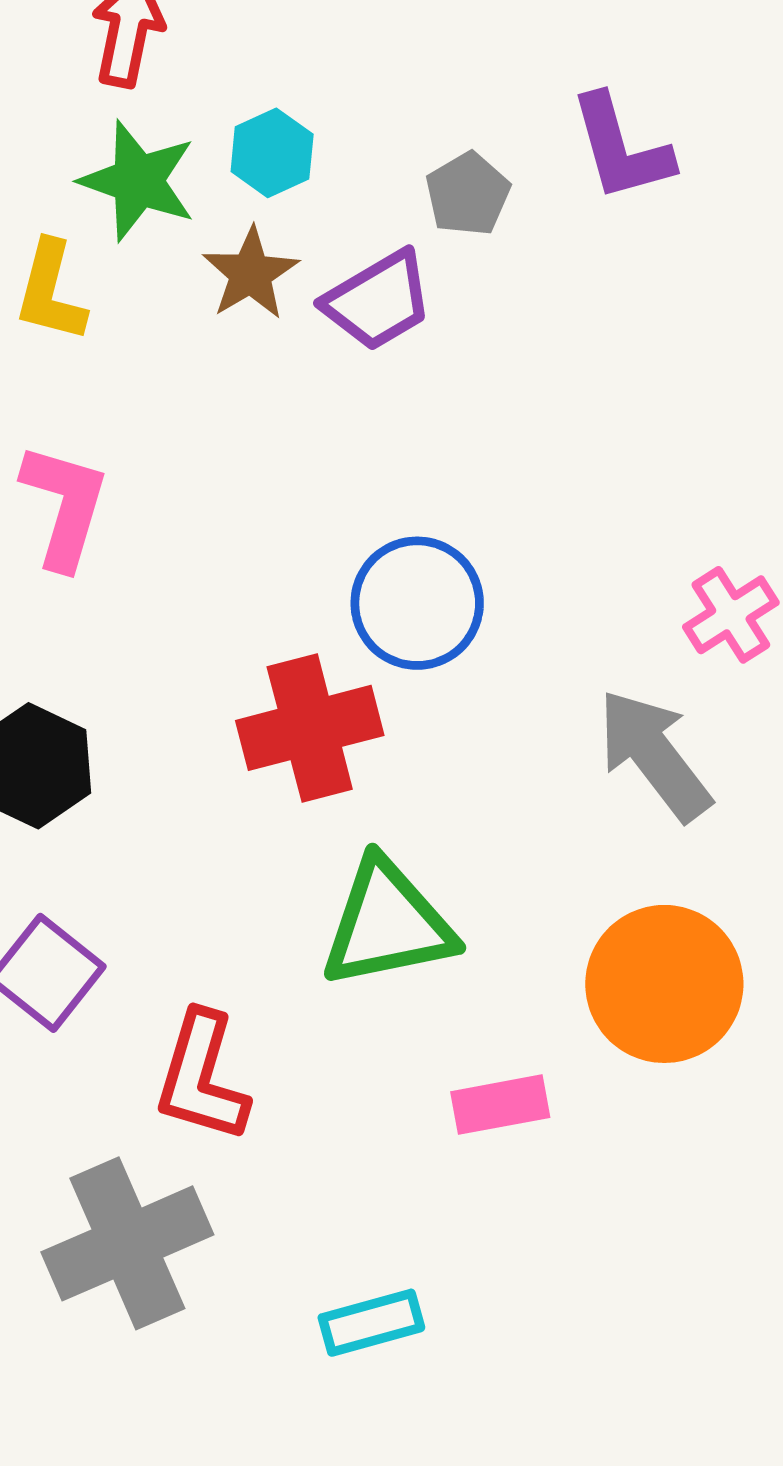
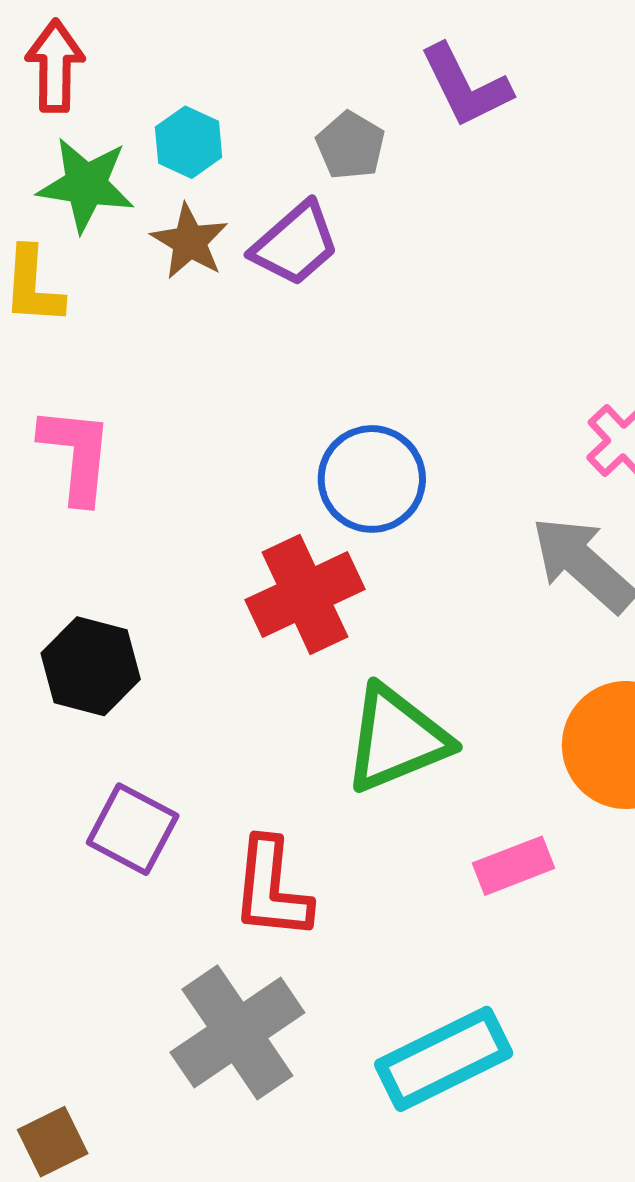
cyan rectangle: (371, 1323) -> (444, 1059), size x1.6

